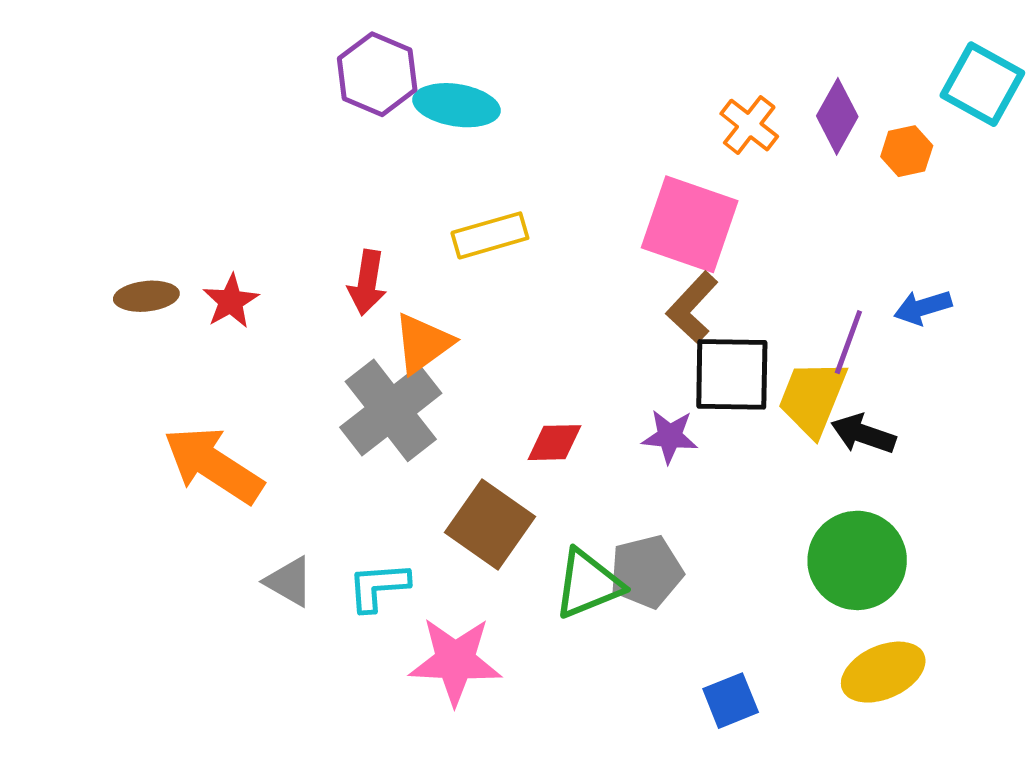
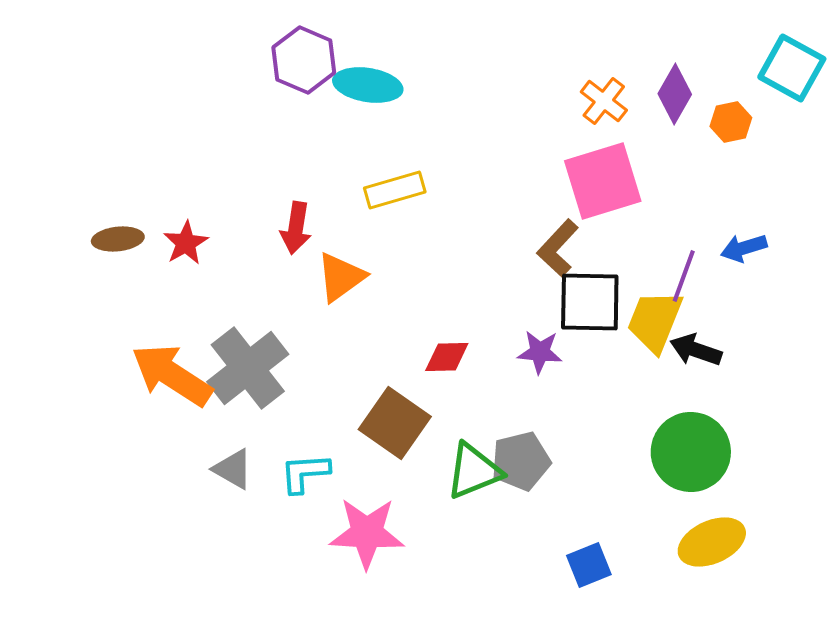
pink square: (690, 224) -> (603, 181), moved, turned -36
gray cross: (391, 410) -> (248, 368), moved

